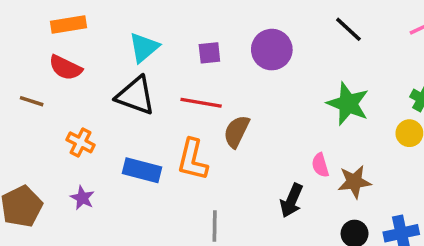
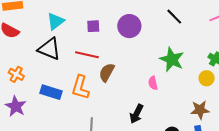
pink semicircle: (320, 165) -> (153, 83), moved
brown star: (354, 182) -> (200, 110), moved
purple star: (82, 198) -> (16, 106), size x1.5

